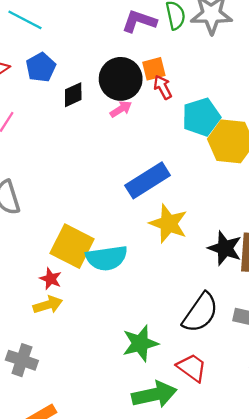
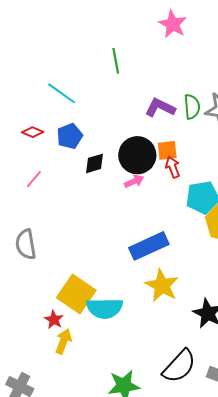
yellow arrow: (48, 305) -> (63, 341), moved, turned -60

